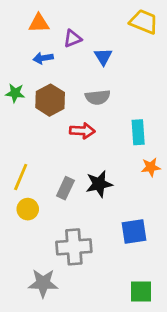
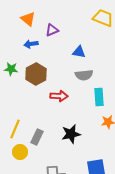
orange triangle: (39, 23) -> (28, 19), turned 42
blue triangle: (103, 57) -> (79, 52), moved, turned -48
gray semicircle: (98, 97) -> (84, 75), moved
gray rectangle: (65, 188) -> (37, 137), moved

